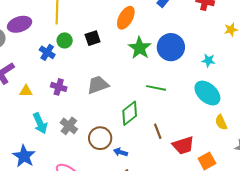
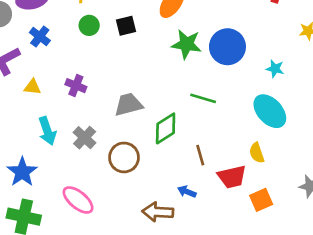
green star: (140, 48) -> (186, 44), turned -30
blue cross: (47, 52) -> (40, 36), moved
gray trapezoid: (98, 85) -> (128, 105), moved
yellow semicircle: (221, 122) -> (257, 153), moved
blue arrow: (121, 152) -> (187, 192), moved

